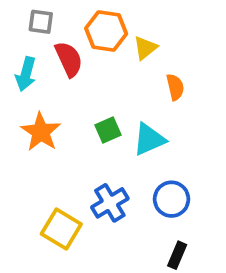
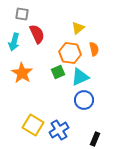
orange hexagon: (106, 31) -> (70, 53), moved
blue circle: (171, 199) -> (84, 100), moved
blue cross: (110, 203) -> (59, 130), moved

